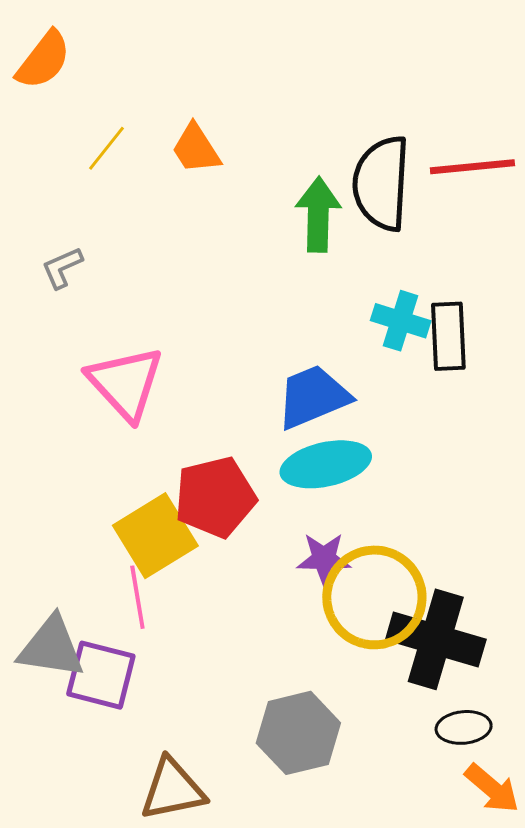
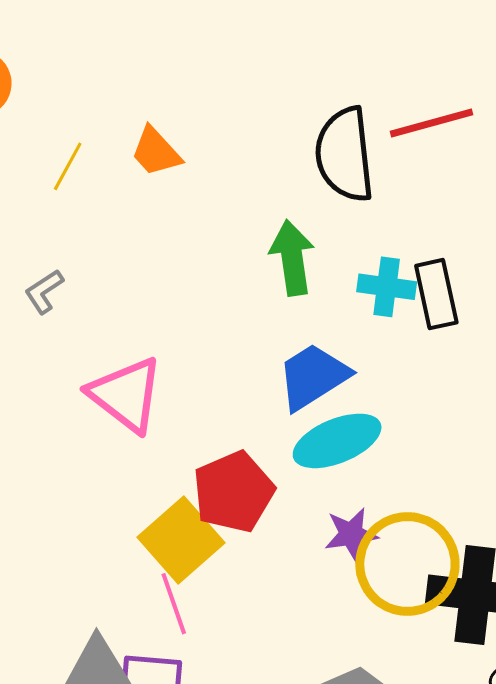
green arrow: (318, 214) -> (292, 258), moved

